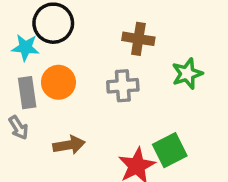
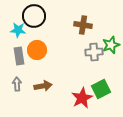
gray cross: (123, 86) -> (94, 52), moved
gray arrow: (18, 128) -> (17, 84), moved, turned -152

